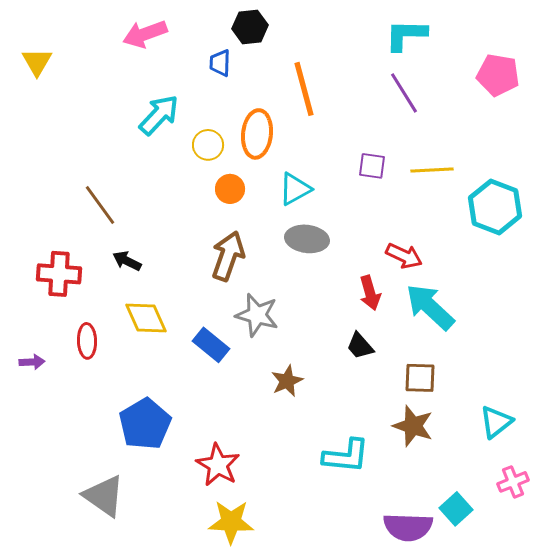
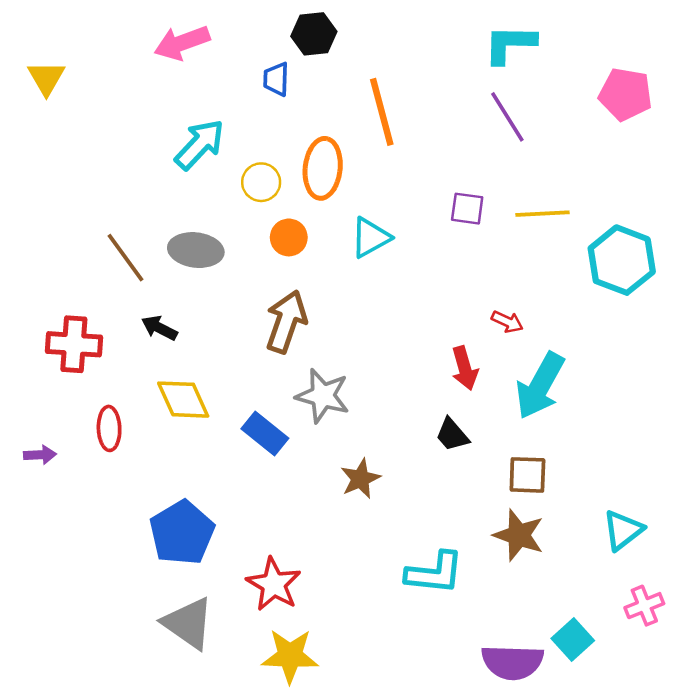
gray ellipse: (307, 239) -> (196, 250), moved
red arrow: (404, 256) -> (507, 322), size x0.7
cyan arrow: (430, 307) -> (540, 386), turned -104
gray triangle: (104, 496) -> (188, 623), moved

